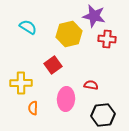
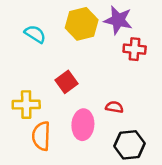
yellow hexagon: (69, 34) -> (82, 24), moved
orange semicircle: (33, 108) -> (41, 136), size x1.6

